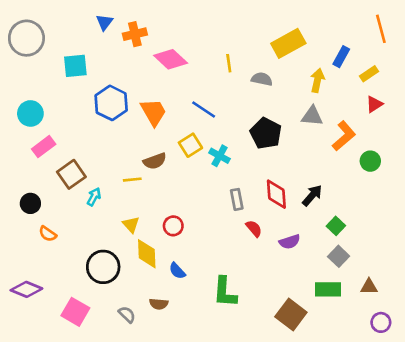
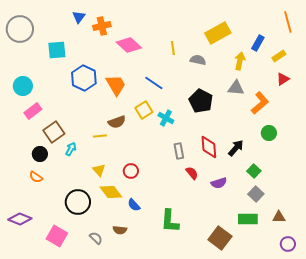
green circle: (370, 161) -> (269, 133), moved
black circle: (30, 203) -> (40, 154), moved
yellow diamond: (147, 254) -> (111, 192), turned -35

